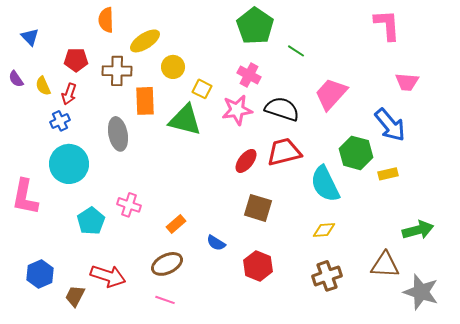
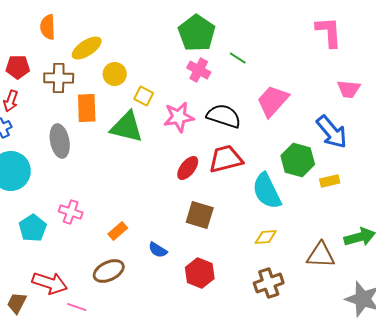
pink cross: (249, 75) -> (199, 70), moved
brown triangle: (385, 265) -> (321, 255), moved
pink line: (165, 300) -> (77, 307), moved

